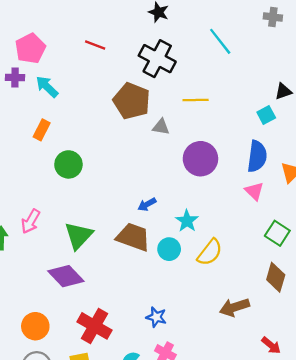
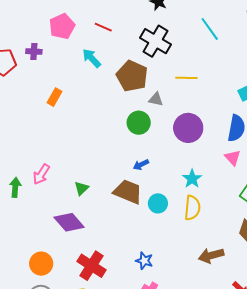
pink pentagon: (30, 48) -> (62, 26), moved
cyan arrow: (47, 87) -> (92, 58), moved
green circle: (68, 164) -> (139, 123), moved
cyan star: (187, 221) -> (192, 179), moved
green triangle: (79, 236) -> (82, 188), size x0.6
yellow semicircle: (210, 252) -> (192, 208), turned -35

